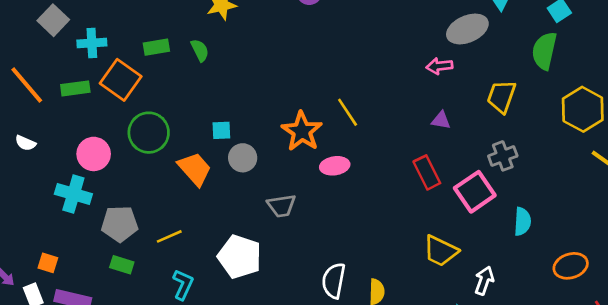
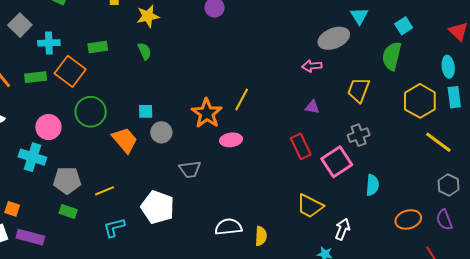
green semicircle: (200, 50) -> (145, 51), moved
yellow line: (348, 112) -> (242, 99), turned 60
white semicircle: (334, 281) -> (228, 227), turned 72
cyan L-shape: (183, 285) -> (114, 228), turned -130

